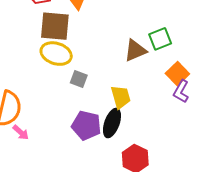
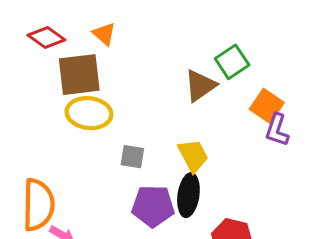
gray square: (79, 79) -> (132, 157), moved

